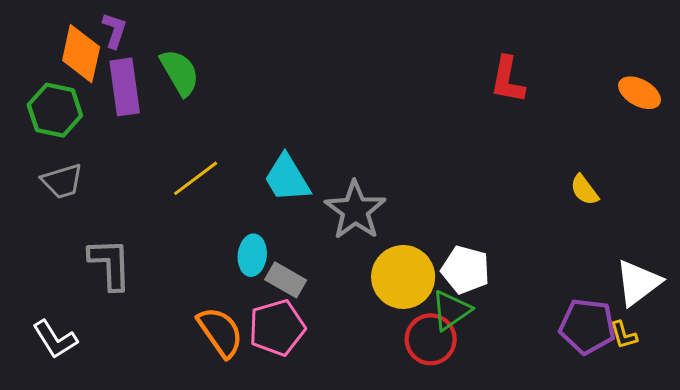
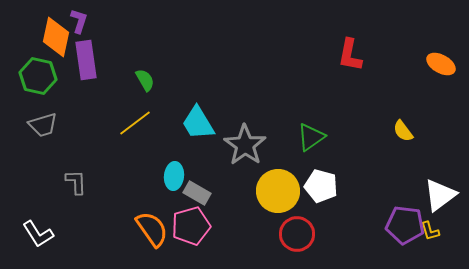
green semicircle: (180, 72) -> (145, 80), moved, size x0.7
gray L-shape: (110, 264) -> (76, 182), size x0.7
green triangle: (451, 310) -> (311, 137), moved

